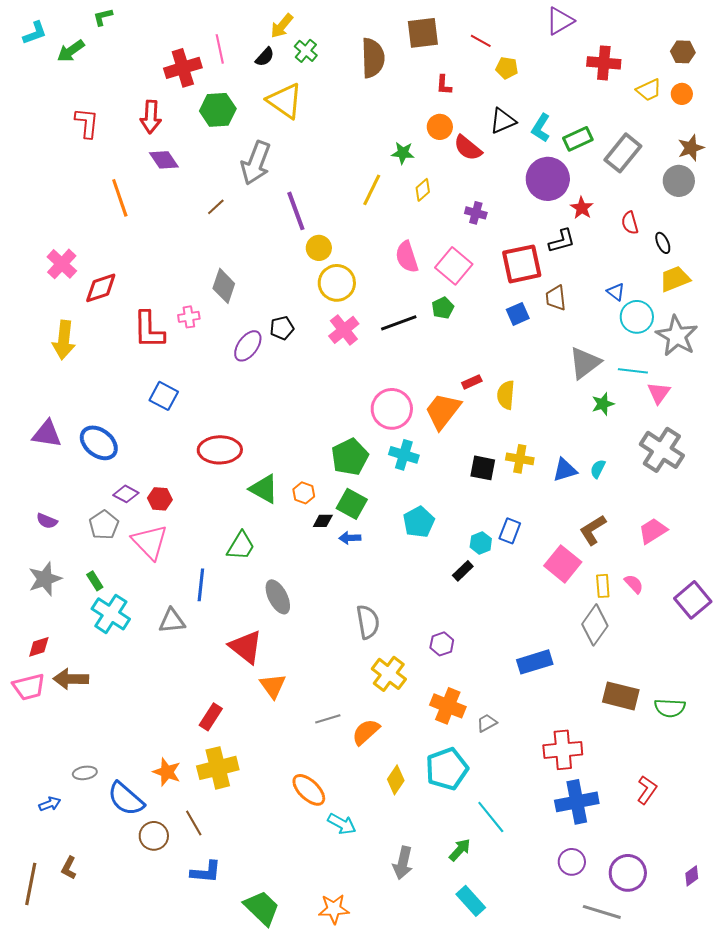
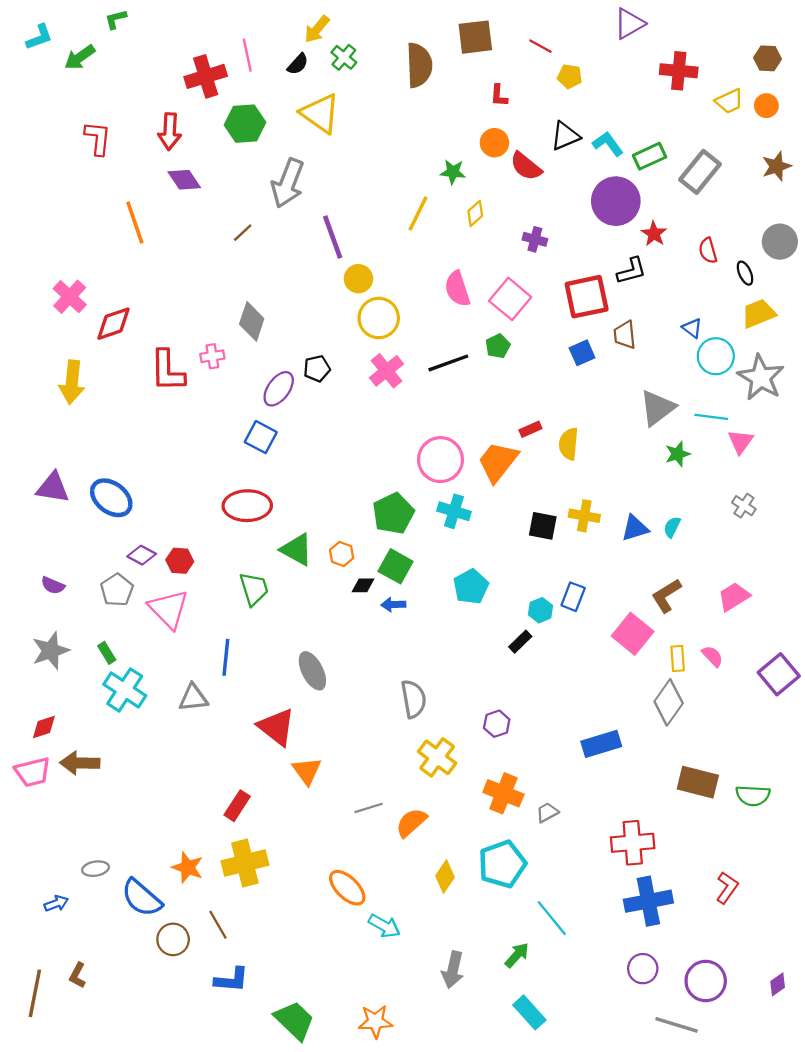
cyan L-shape: (541, 128) -> (608, 144), turned 112
gray circle: (679, 181) -> (780, 242), moved
blue square: (164, 396) -> (261, 437), moved
gray cross: (662, 450) -> (744, 506), size x0.5
green trapezoid: (241, 546) -> (254, 589), moved, turned -48

